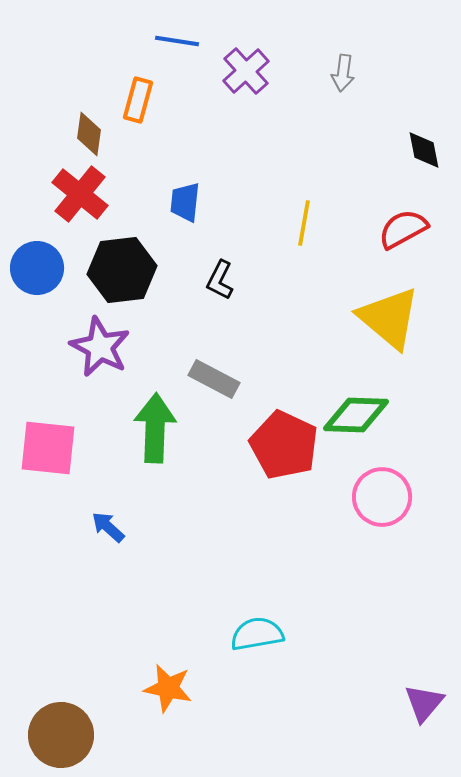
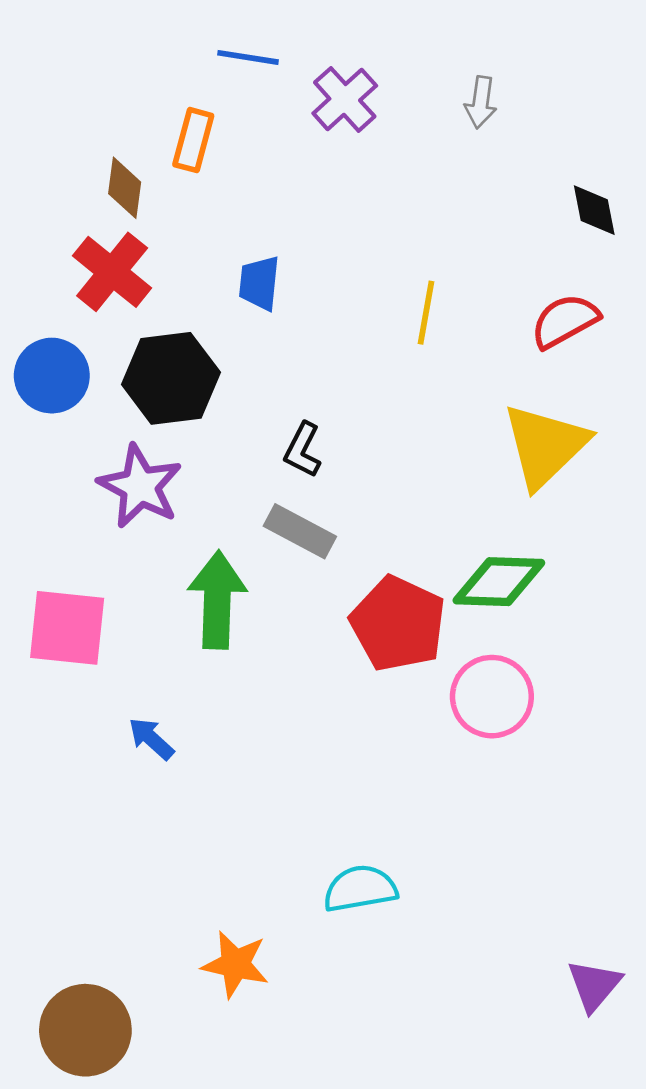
black L-shape: (220, 280) -> (303, 450), moved
yellow triangle: (389, 318) -> (545, 446), turned 36
pink circle: (382, 497) -> (492, 697), moved

